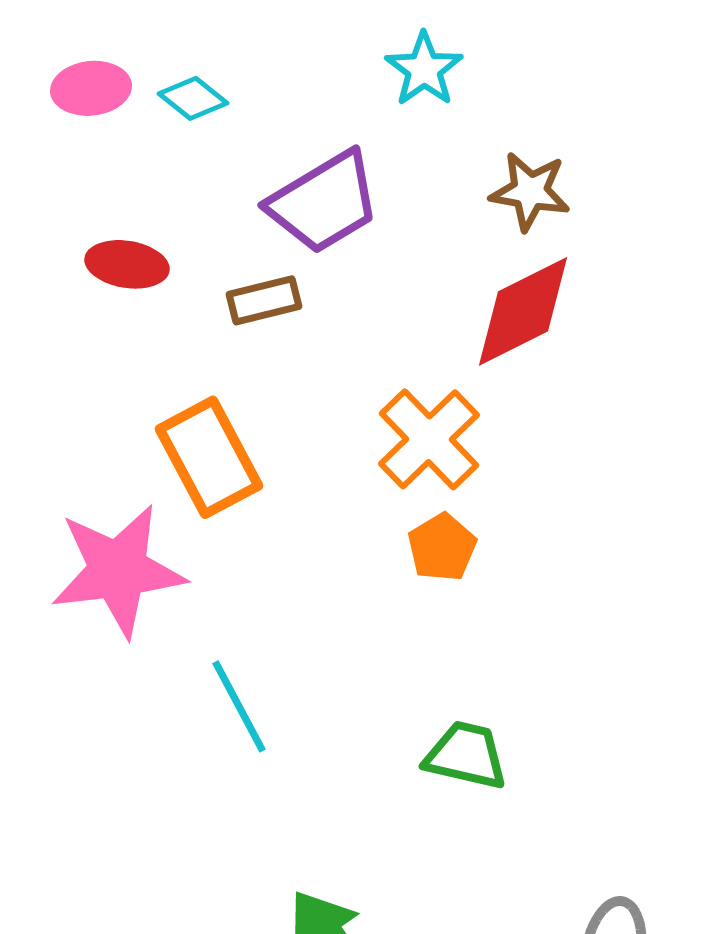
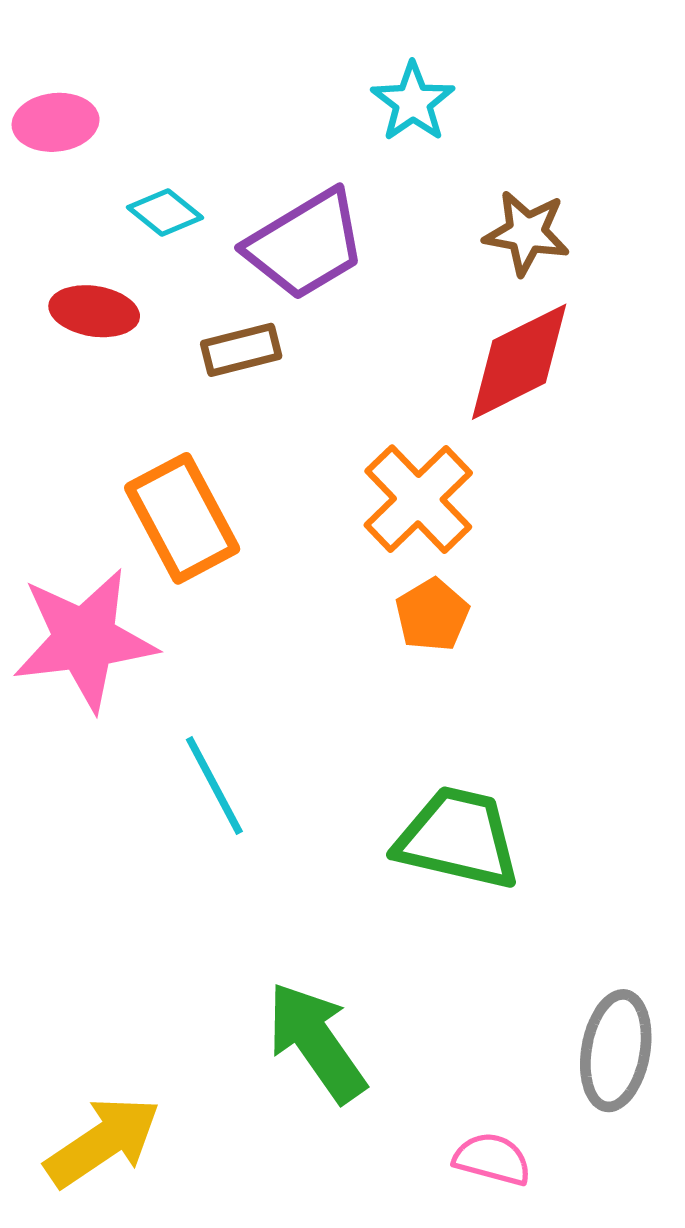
cyan diamond: (193, 98) -> (165, 212), moved
green trapezoid: (466, 755) -> (458, 838), size x1.4

